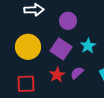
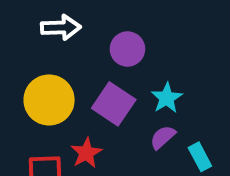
purple semicircle: (77, 73) -> (163, 137), moved
red star: (57, 75) -> (86, 153), moved

